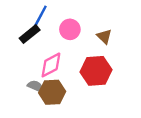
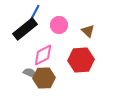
black rectangle: (30, 34) -> (25, 29), size x1.4

